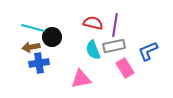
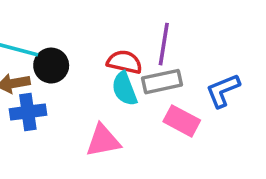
red semicircle: (93, 23) -> (124, 62), moved
pink rectangle: (125, 68) -> (182, 121), turned -30

